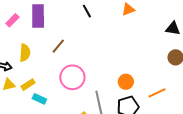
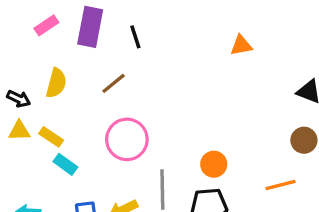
black line: (87, 11) -> (135, 37), moved
yellow rectangle: (28, 85) -> (51, 137), turned 56
orange line: (157, 93) -> (281, 185), moved

